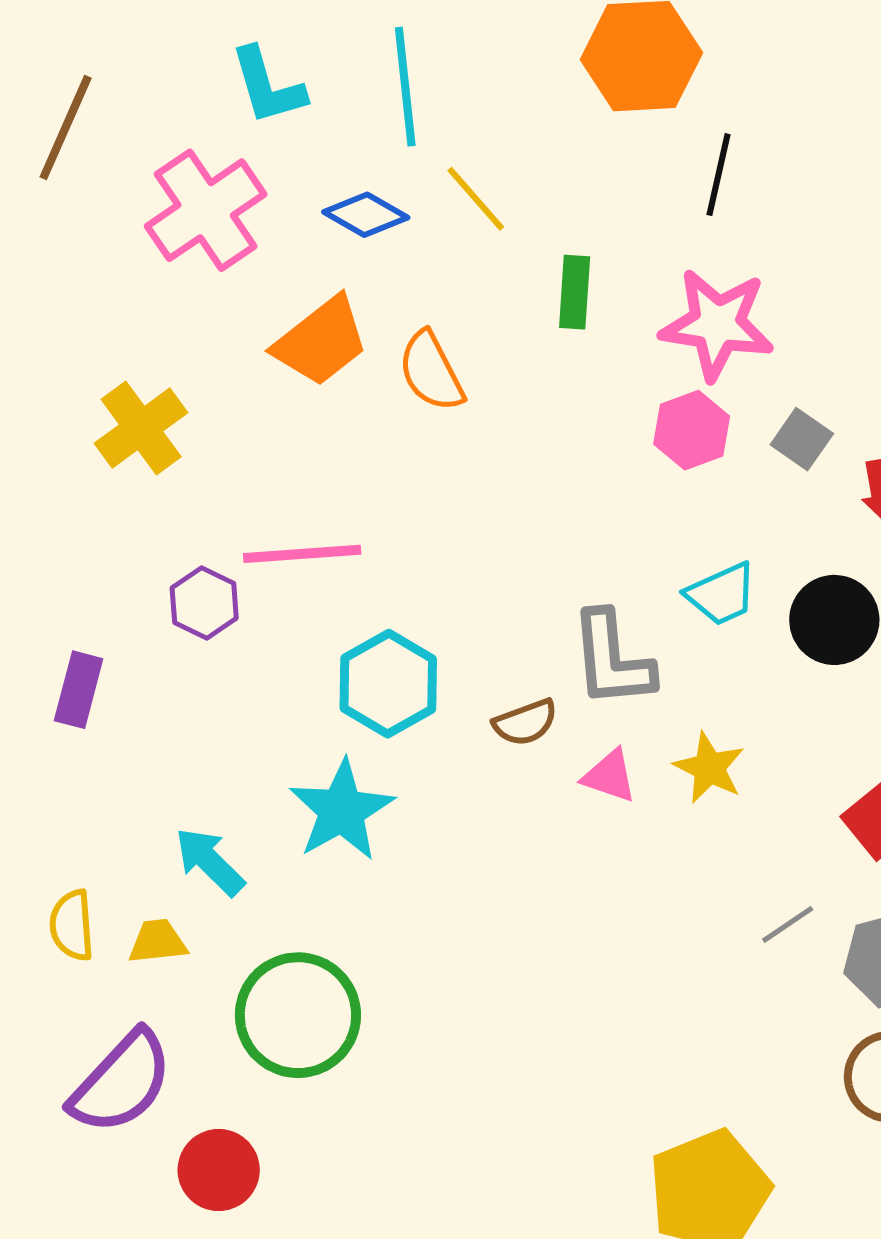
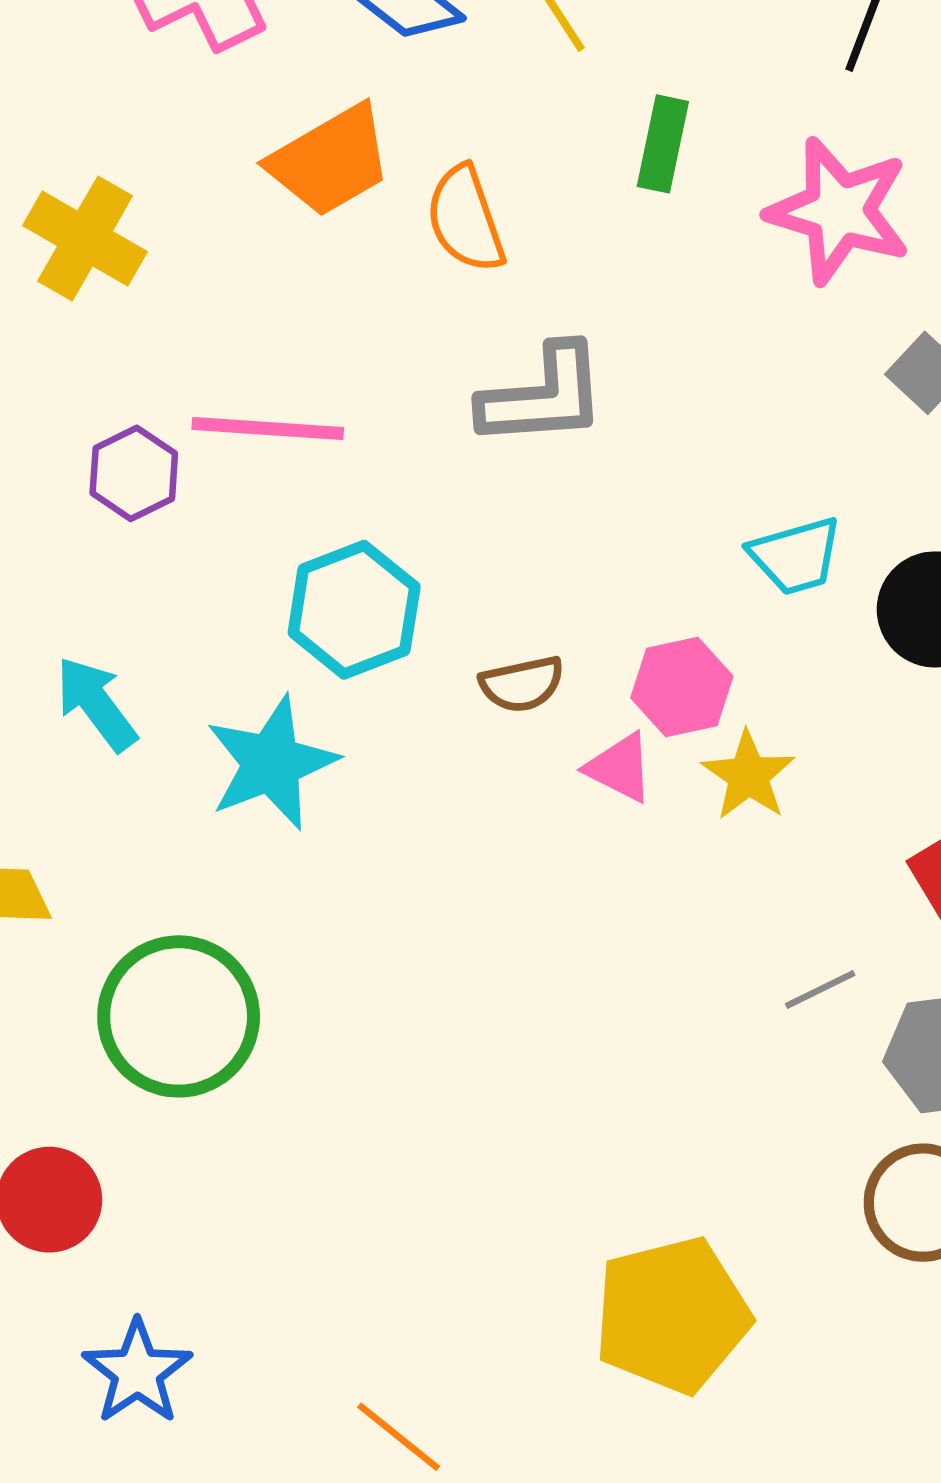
yellow cross: (141, 428) -> (85, 239), turned -32
pink hexagon: (692, 430) -> (682, 687), moved
gray L-shape: (612, 659) -> (543, 396), moved, turned -97
cyan arrow: (210, 862) -> (96, 704), moved

